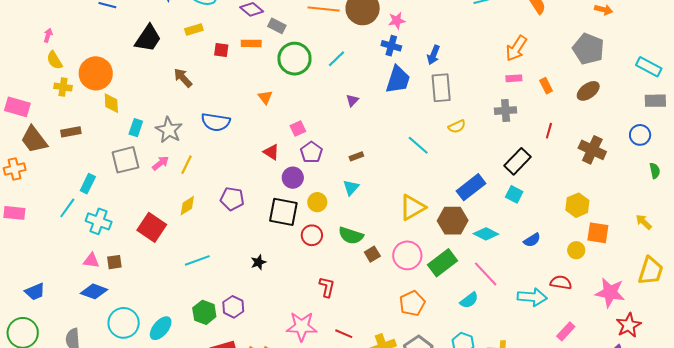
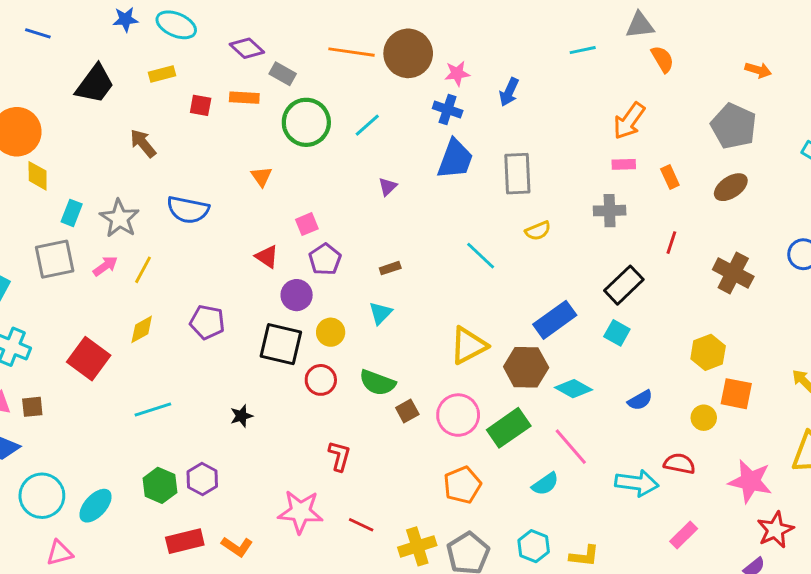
blue arrow: (433, 55) -> (509, 92), moved

